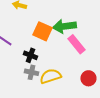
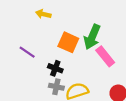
green arrow: (64, 26) -> (92, 37), turned -60

